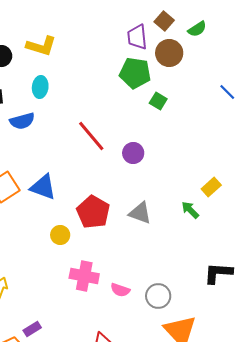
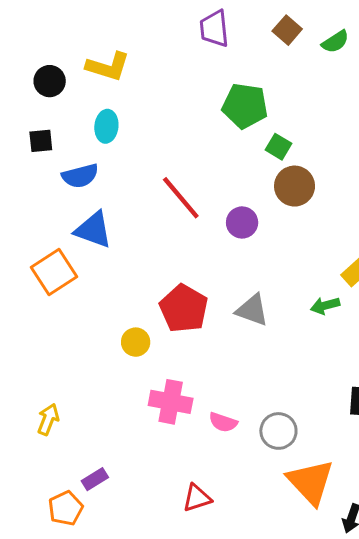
purple trapezoid: (137, 37) -> (214, 29), moved
brown circle: (169, 53) -> (295, 186), moved
blue triangle: (43, 187) -> (93, 230), moved
green arrow: (190, 210) -> (325, 306), turned -60

